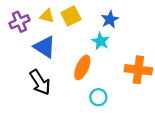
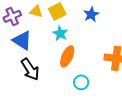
cyan star: (101, 41) -> (60, 33), moved
blue triangle: (45, 47) -> (22, 40), moved

